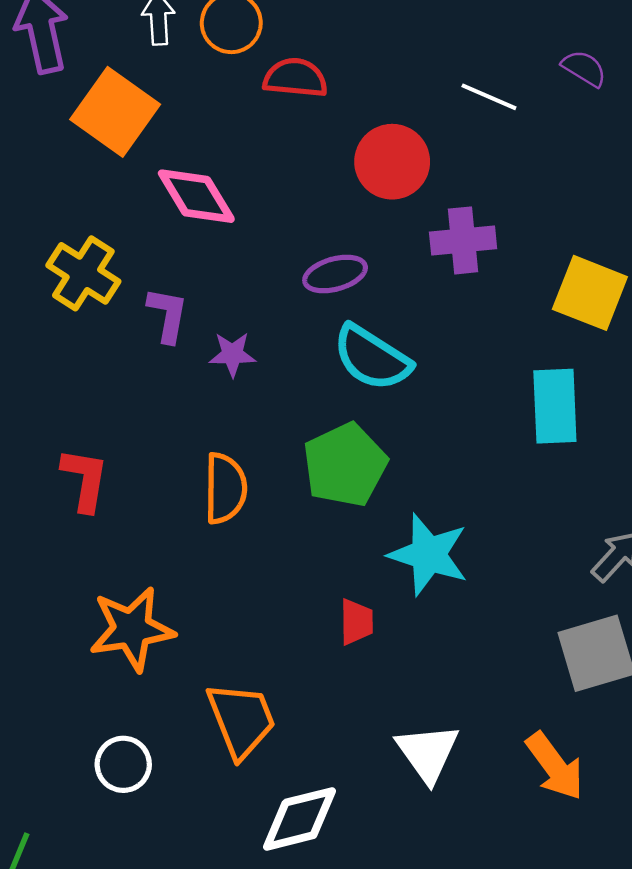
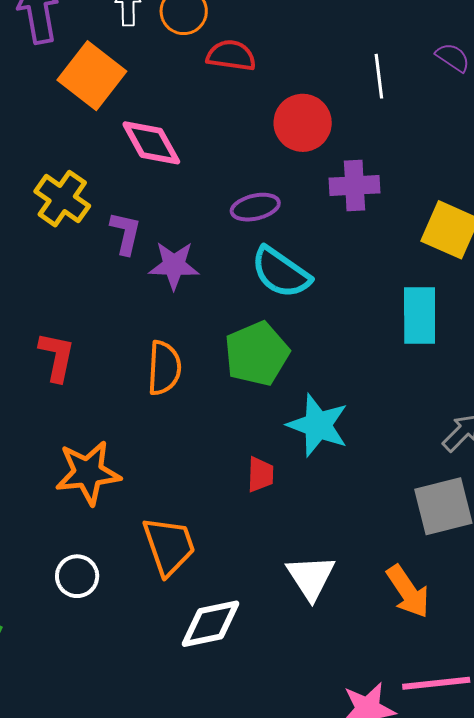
white line: (489, 97) -> (379, 76), turned 57
purple star: (232, 354) -> (174, 265), size x1.4

